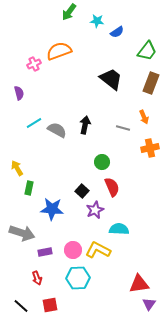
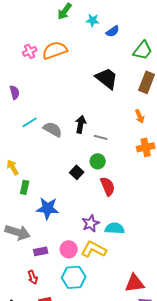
pink cross: (34, 64) -> (30, 51), moved
gray line: (123, 128) -> (101, 137), moved
black square: (82, 191) -> (77, 172), moved
purple star: (95, 210) -> (91, 223), moved

